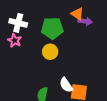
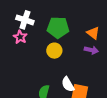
orange triangle: (77, 14) -> (93, 33), moved
purple arrow: (85, 21) -> (91, 50), moved

